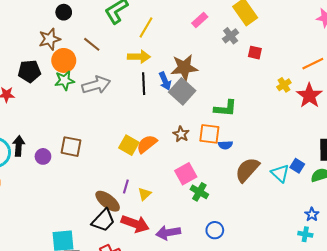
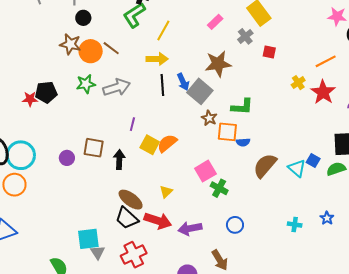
brown star: (50, 39) -> (70, 44), turned 30
orange circle: (64, 60) -> (91, 51), moved
brown star: (184, 68) -> (218, 64), moved
black pentagon: (29, 71) -> (46, 92), moved
brown star: (181, 134) -> (209, 118), moved
black arrow: (19, 146) -> (119, 159), moved
purple line: (126, 187) -> (132, 124), moved
blue star: (312, 214) -> (327, 218), moved
black trapezoid: (103, 220) -> (127, 218), turned 90
cyan cross: (305, 234) -> (295, 225), moved

